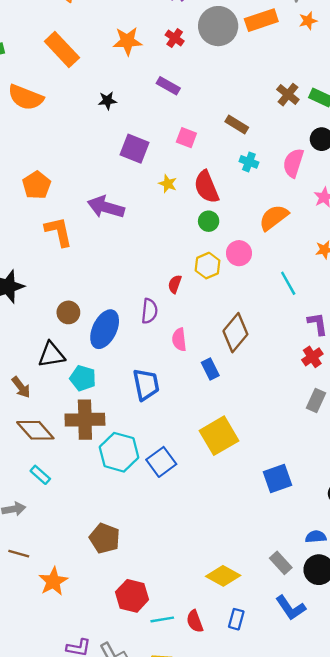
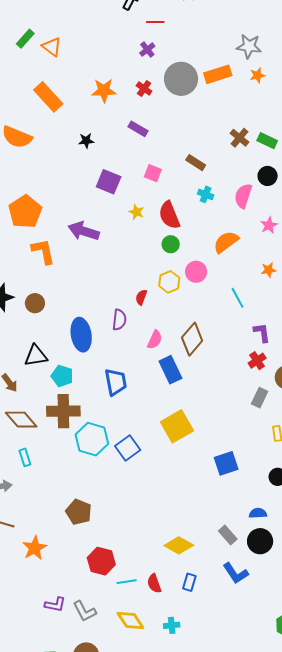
orange pentagon: (37, 185) -> (25, 212), size x1.4
brown circle: (68, 312) -> (35, 303), moved
blue ellipse: (105, 329) -> (81, 335), turned -36
pink semicircle: (179, 340) -> (155, 340), moved, turned -150
blue rectangle: (210, 369) -> (170, 370), size x1.5
cyan rectangle: (40, 475) -> (25, 457), turned 30

